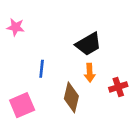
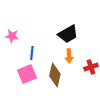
pink star: (16, 27) -> (12, 36), moved
pink square: (22, 105) -> (27, 74), moved

